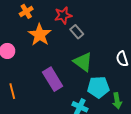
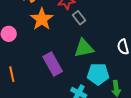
green triangle: (83, 62) -> (84, 48), turned -50

